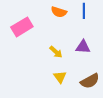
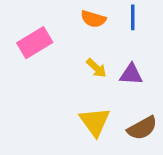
yellow arrow: (56, 52) -> (96, 68), moved
yellow triangle: (60, 77) -> (95, 122), size x1.5

